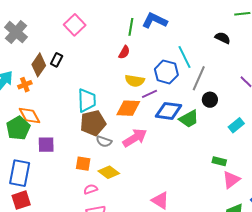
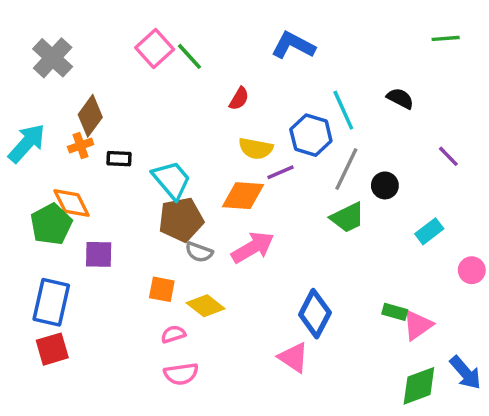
green line: (131, 27) -> (189, 56), moved, turned -54
black semicircle: (223, 38) -> (400, 98), moved
black rectangle: (57, 60) -> (119, 159), moved, turned 64
gray line: (199, 78) -> (346, 169), moved
orange cross: (25, 85) -> (81, 146), moved
cyan trapezoid: (87, 100) -> (171, 180), turned -40
blue diamond: (168, 111) -> (315, 314), moved, turned -72
green rectangle: (219, 161) -> (395, 312), moved

